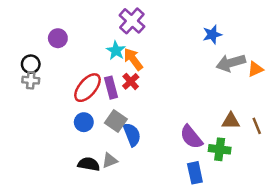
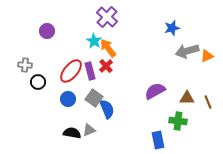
black circle: (31, 64) -> (38, 82), moved
purple semicircle: (191, 137) -> (155, 91), moved, turned 100

